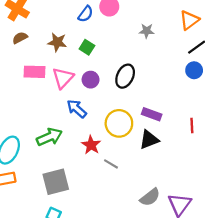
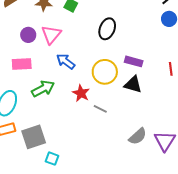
pink rectangle: (34, 72) -> (22, 64), moved
purple circle: (91, 80) -> (28, 35), moved
black triangle: (149, 140) -> (133, 84), turned 42
gray square: (56, 182) -> (34, 137), moved

